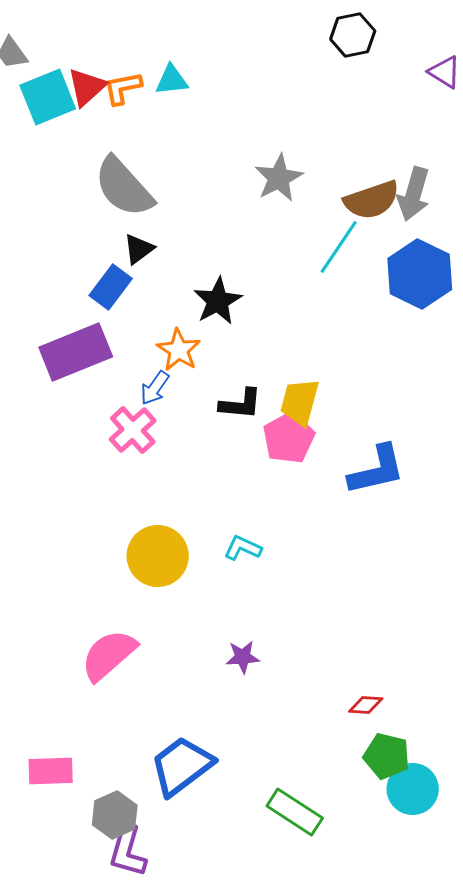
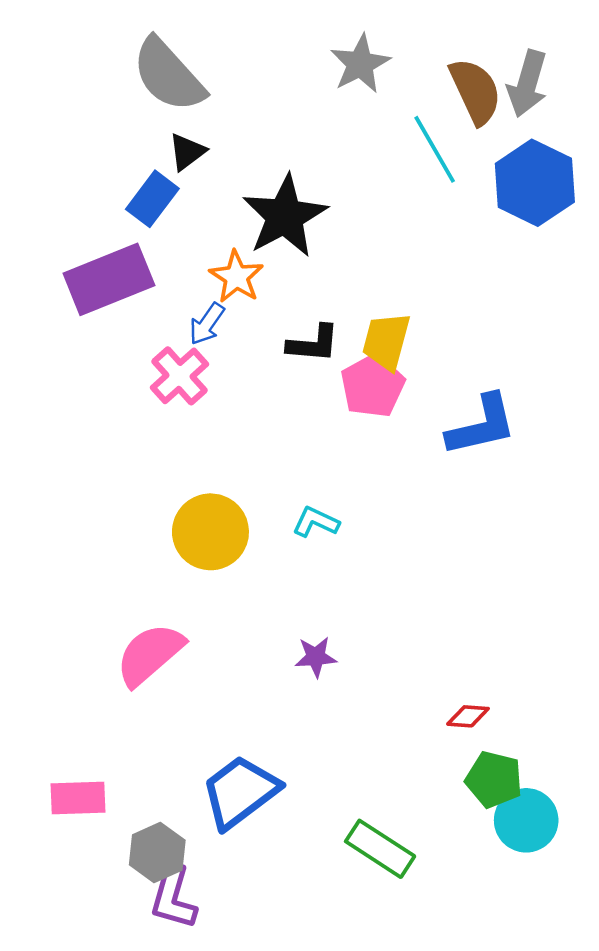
brown semicircle: (372, 200) -> (475, 91), turned -96
cyan line: (339, 247) -> (435, 149), turned -64
black star: (218, 301) -> (285, 216), size x1.4

